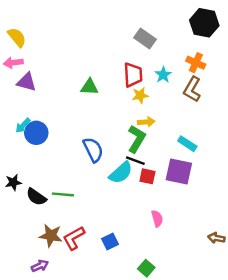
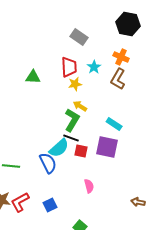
yellow arrow: (146, 122) -> (80, 106), turned -144
blue semicircle: (93, 150) -> (48, 163), moved

